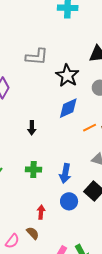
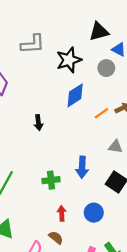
black star: (67, 76) -> (69, 60), turned 30
green cross: (33, 170) -> (51, 180), moved
blue circle: (69, 201) -> (94, 213), moved

